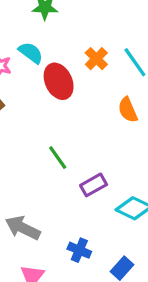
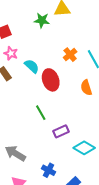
cyan semicircle: (31, 53) -> (32, 66), moved
red ellipse: (59, 81) -> (51, 80), moved

